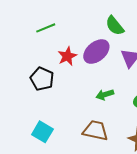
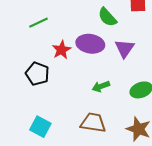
purple ellipse: (96, 52) -> (90, 44), turned 52

